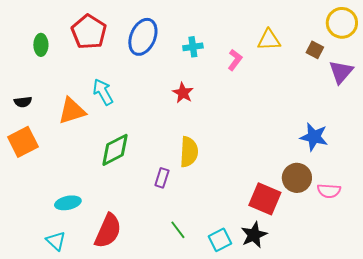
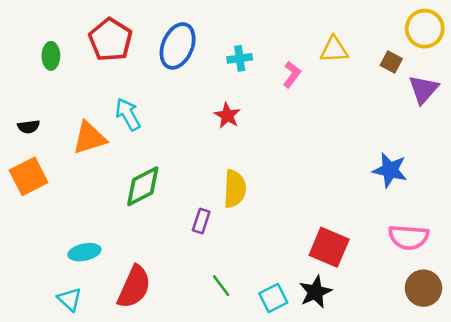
brown circle: (297, 178) -> (423, 288), moved
pink semicircle: (329, 191) -> (409, 237), size x1.4

